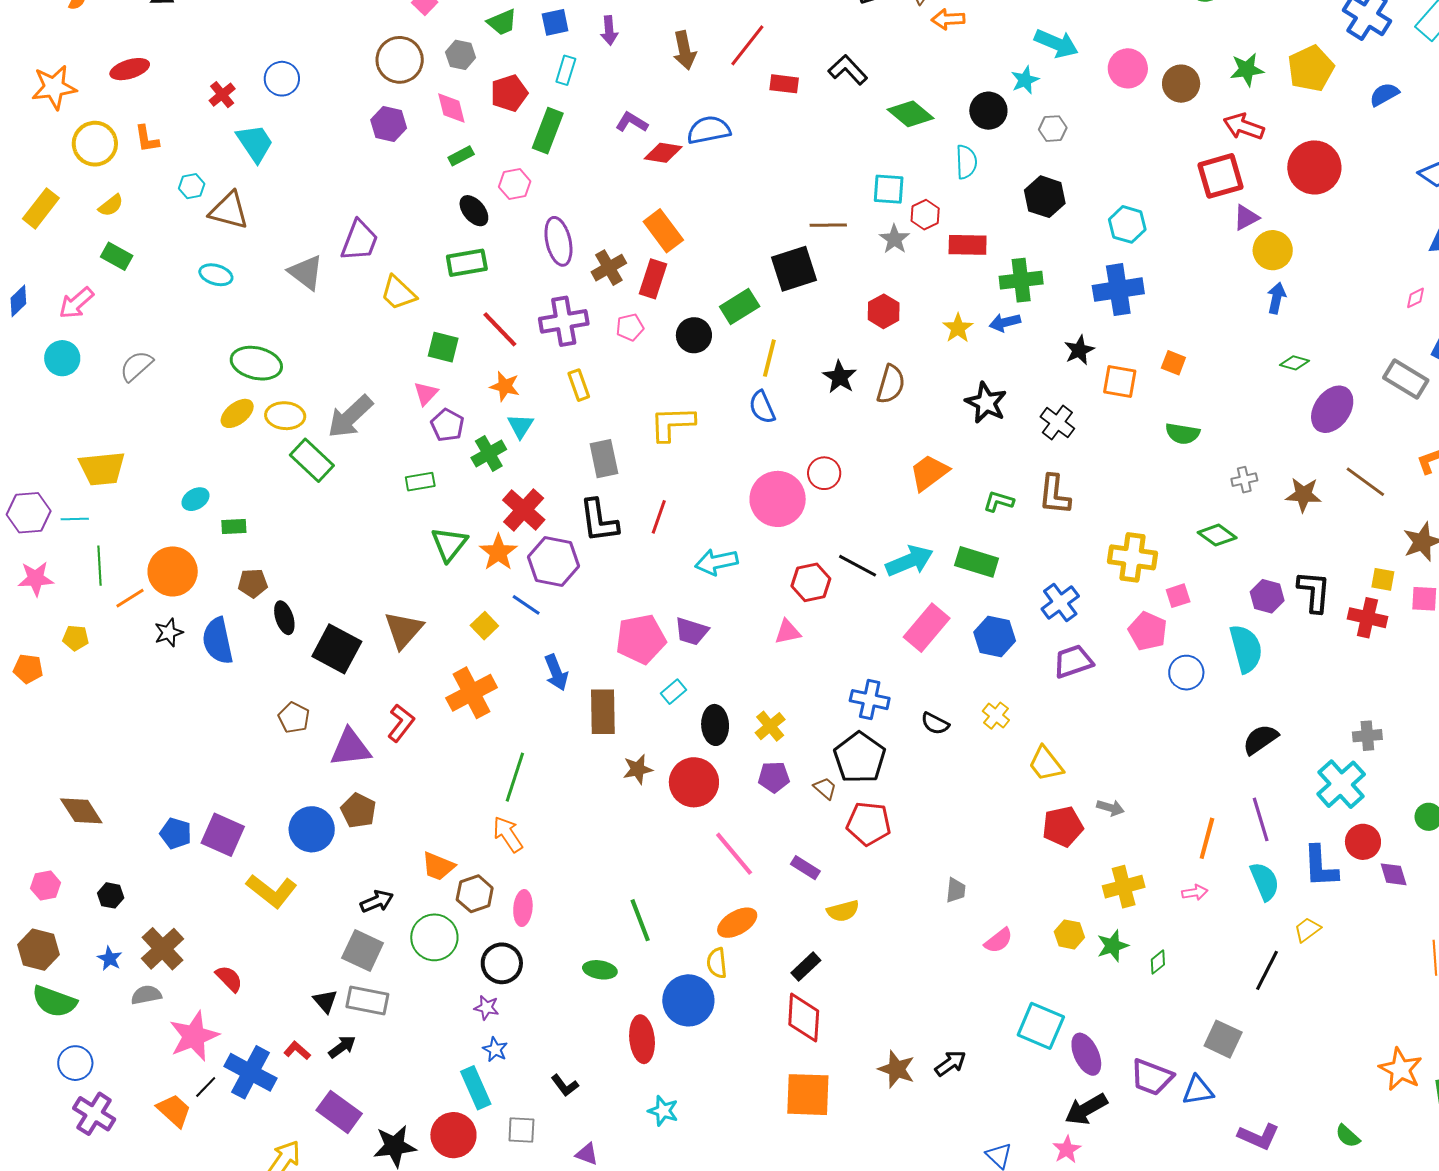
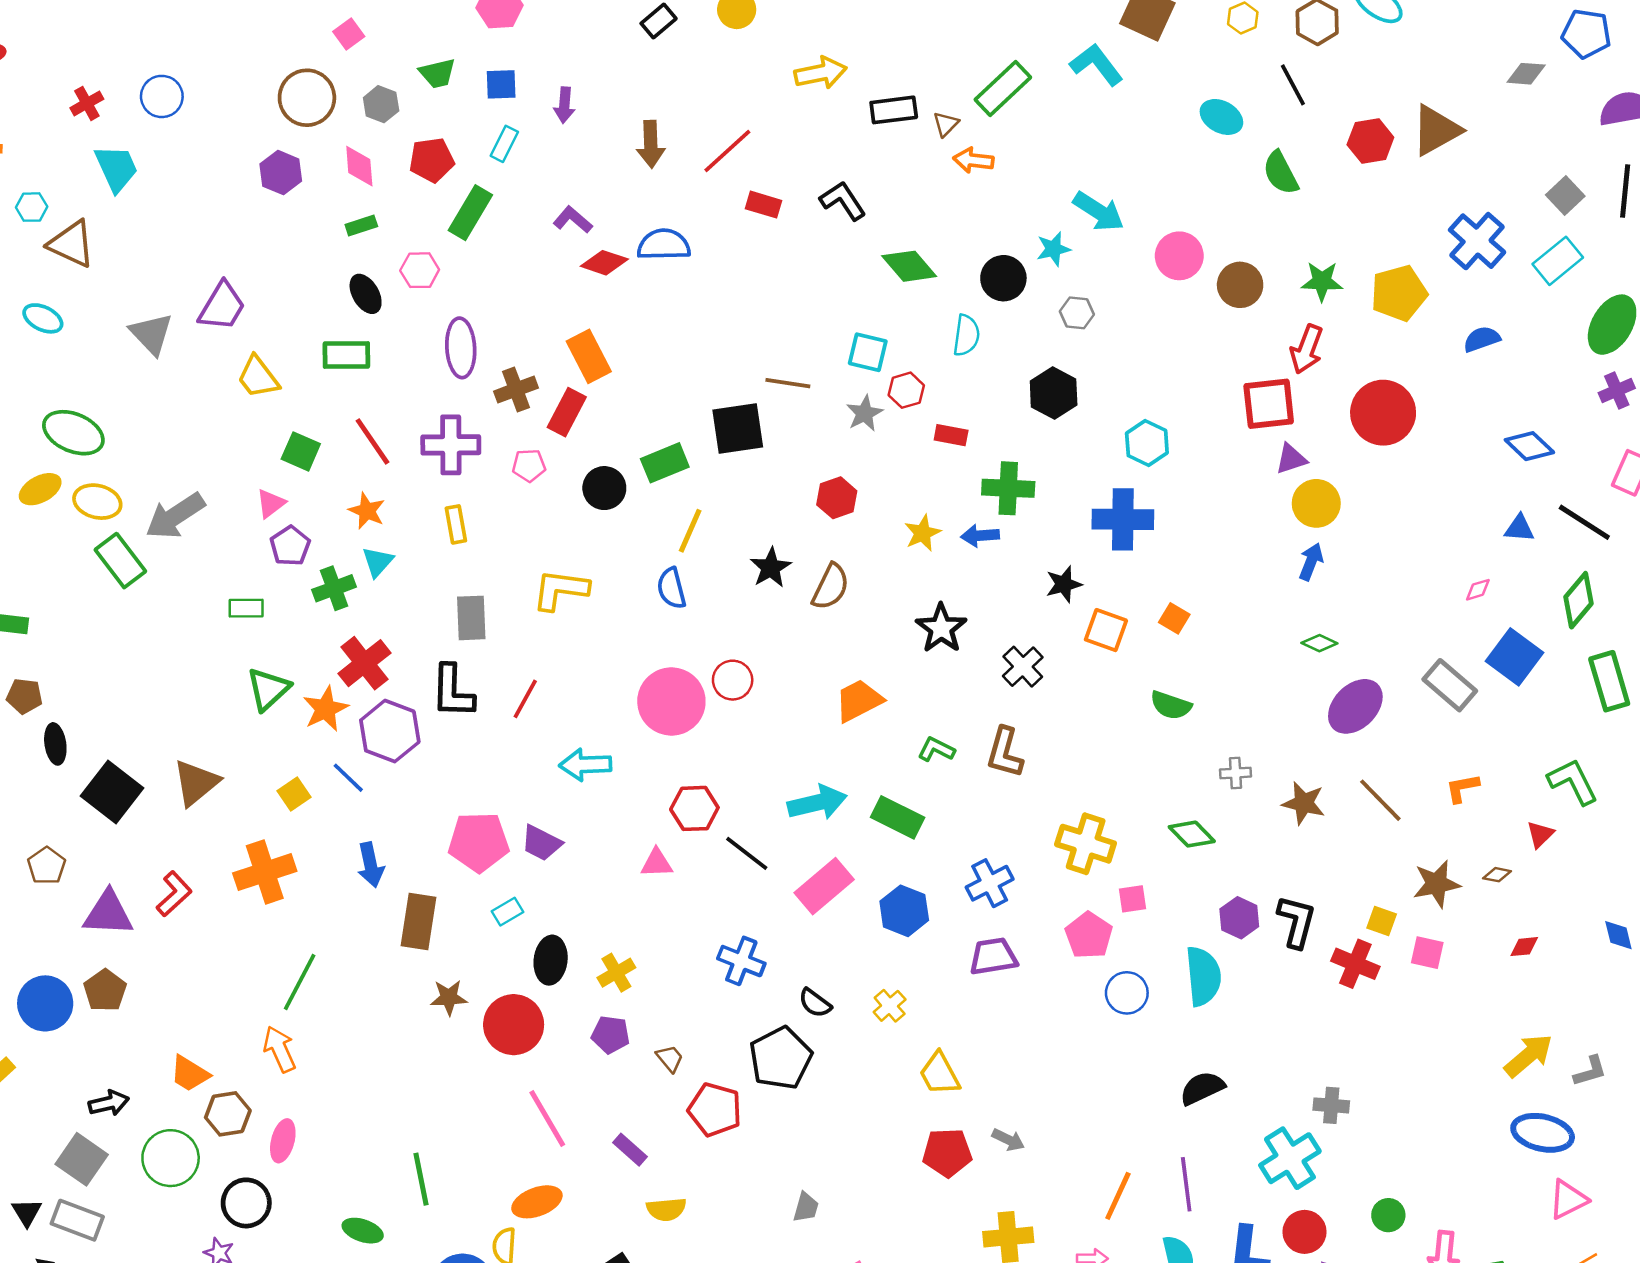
red arrow: (1244, 127) -> (1307, 349), turned -99
red rectangle: (968, 245) -> (951, 435), size x0.7
black line: (858, 566) -> (747, 853), moved
black pentagon: (860, 758) -> (781, 1058), moved

